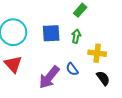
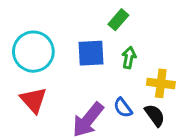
green rectangle: (80, 10) -> (118, 20), moved
black semicircle: (103, 78) -> (155, 115), moved

